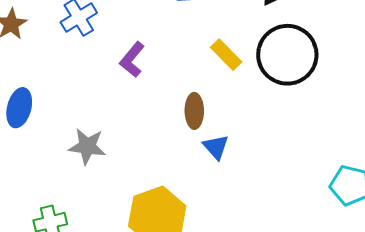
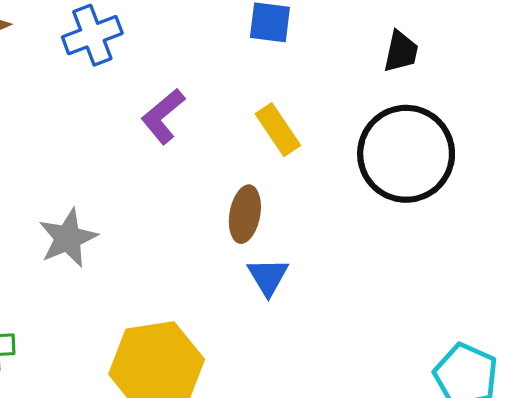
yellow rectangle: (226, 55) -> (278, 130), moved
gray star: (87, 146) -> (68, 238), turned 30

